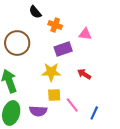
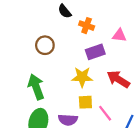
brown circle: (17, 43) -> (45, 45), size x0.7
red arrow: (84, 74) -> (118, 79), size x1.5

